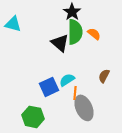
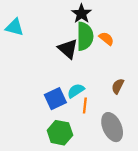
gray ellipse: (84, 108) -> (112, 127), moved
green hexagon: (33, 117) -> (60, 133), moved

